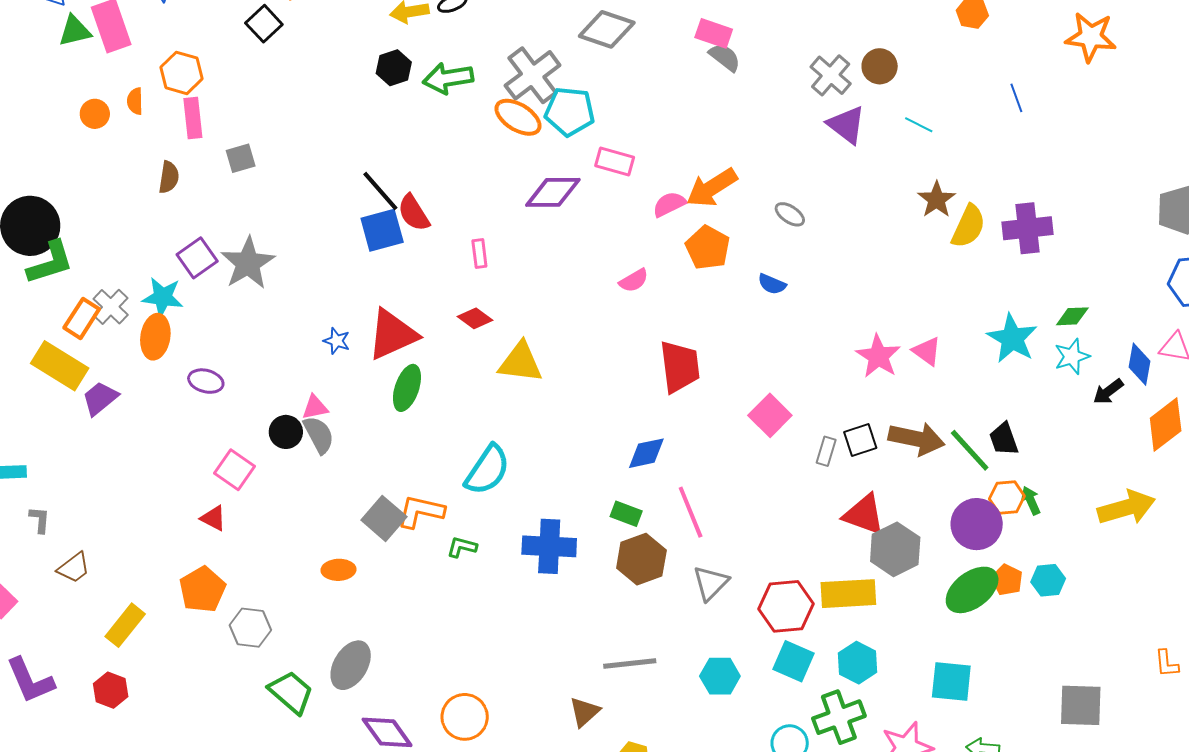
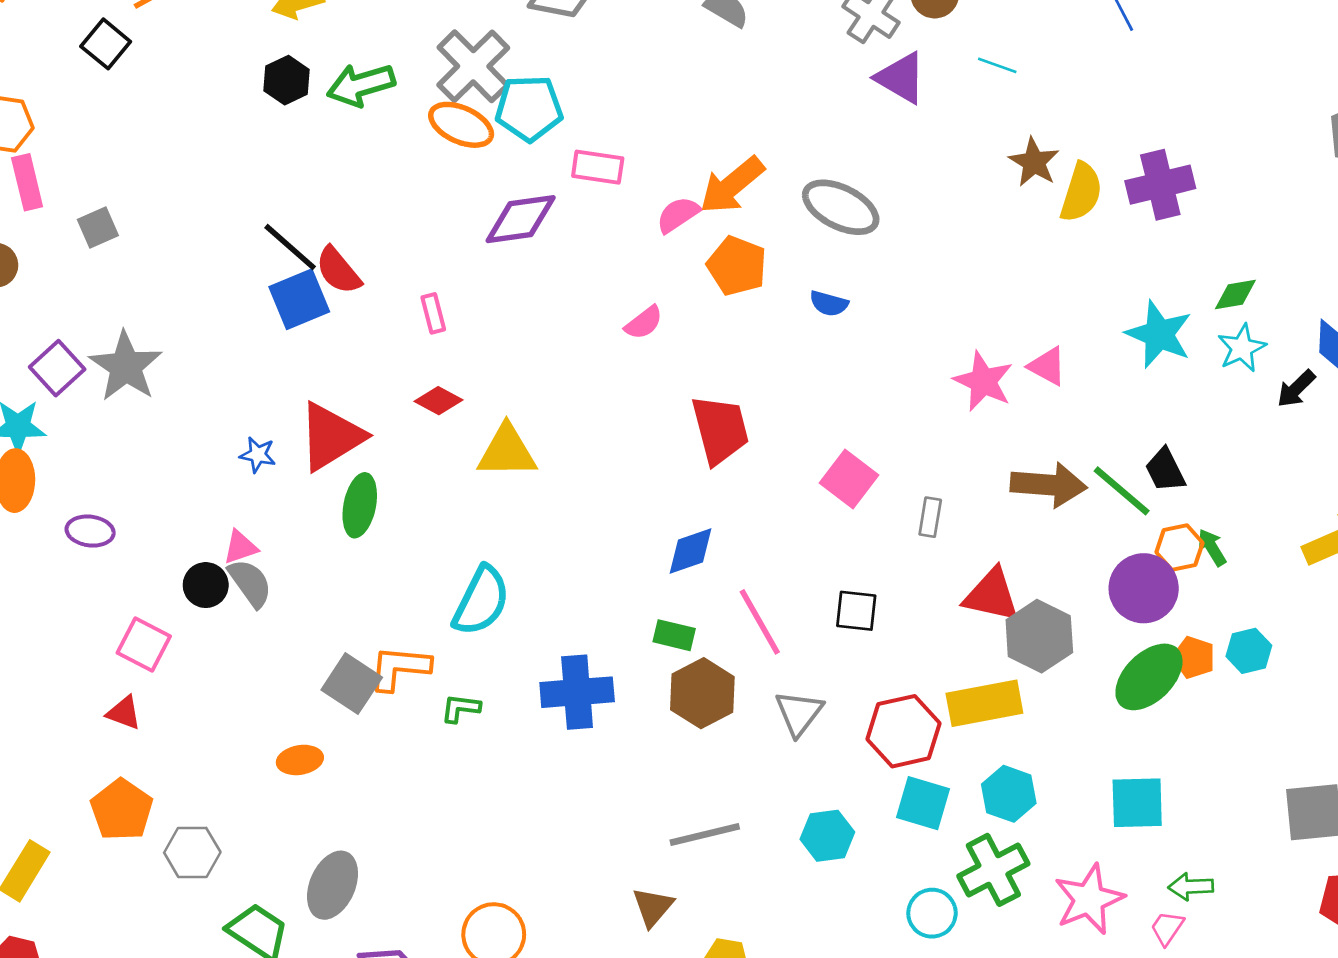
gray ellipse: (790, 214) -> (841, 207), size x1.8
black square: (860, 440) -> (856, 611), moved, turned 32

